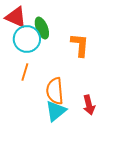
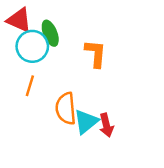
cyan triangle: (56, 111) -> (86, 122), moved

